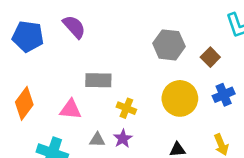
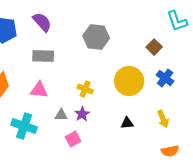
gray hexagon: (169, 45) -> (96, 37), moved
gray rectangle: (98, 80) -> (43, 56), moved
blue cross: (224, 95) -> (165, 78), turned -30

